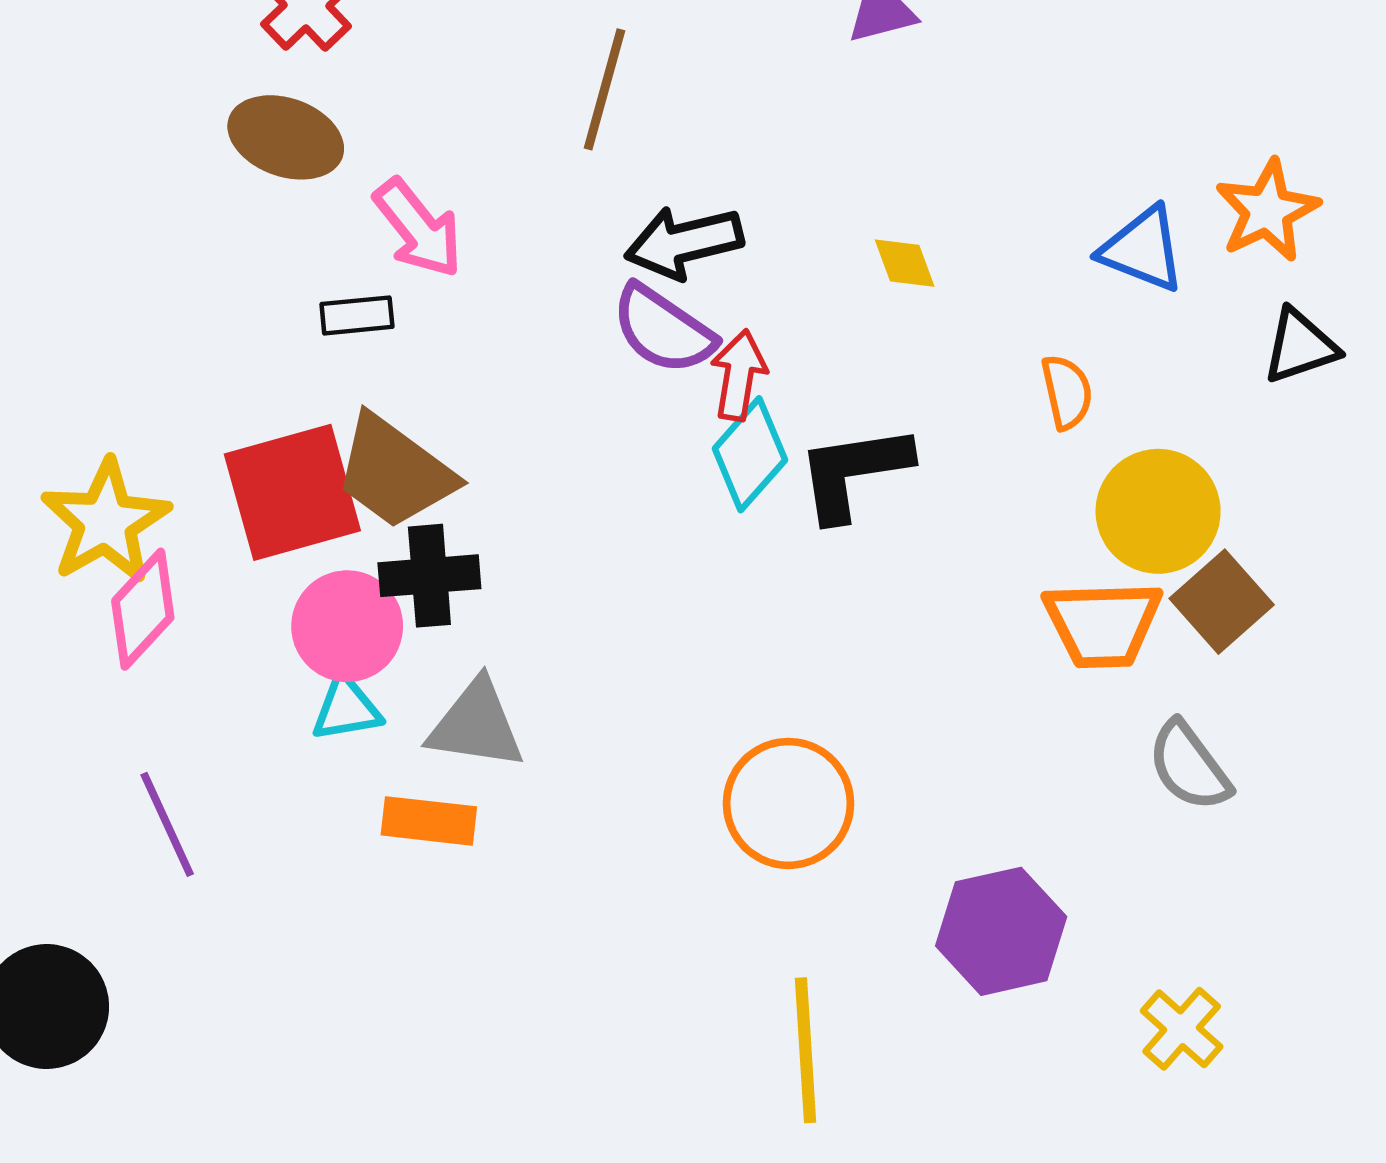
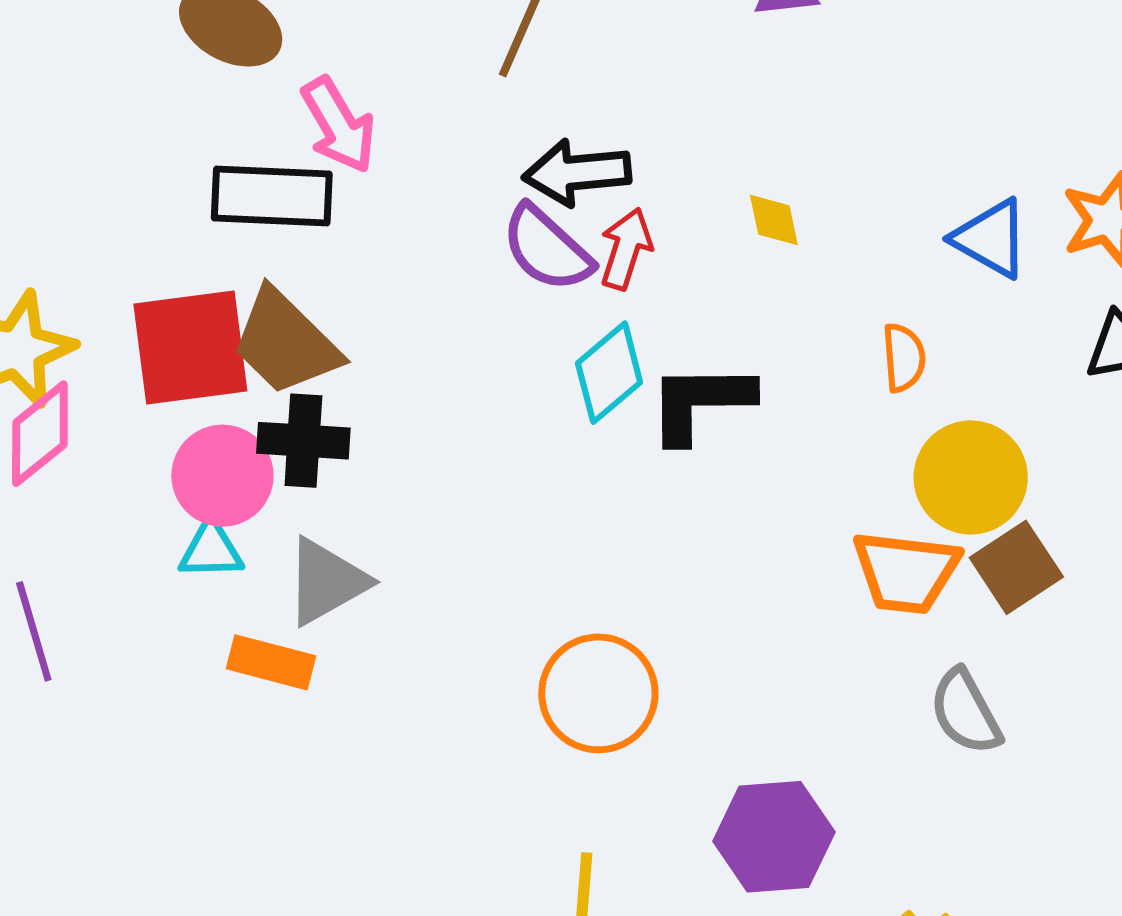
black rectangle: (357, 315) -> (272, 196), size x1.8
red arrow: (739, 375) -> (626, 249), moved
gray triangle: (476, 725) -> (326, 581), turned -46

